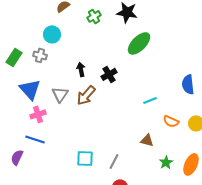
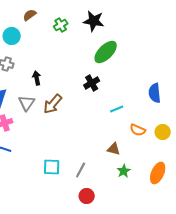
cyan circle: (52, 34) -> (12, 36), moved
black arrow: (81, 69) -> (37, 78), moved
black cross: (109, 74) -> (92, 83), moved
green star: (166, 162) -> (124, 171), moved

